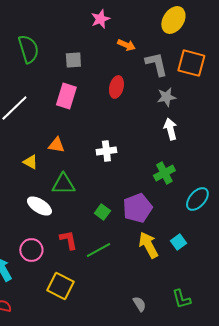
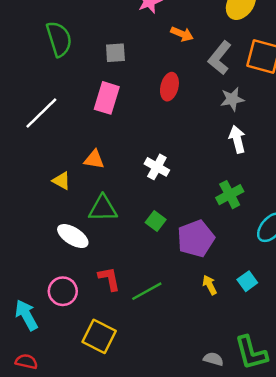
gray L-shape: (156, 64) -> (220, 58), turned -128
white cross: (106, 151) -> (157, 167), turned 36
green square: (102, 212) -> (156, 221), moved
yellow arrow: (148, 245) -> (210, 285), size x0.6
green L-shape: (181, 299) -> (251, 353), size x1.4
gray semicircle: (139, 304) -> (213, 359), moved, turned -42

